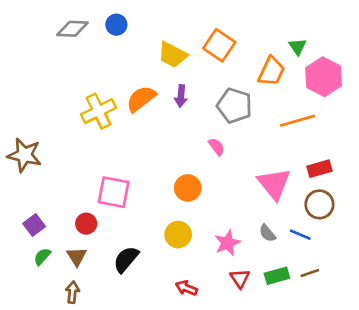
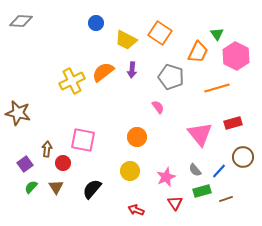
blue circle: (116, 25) -> (96, 23), moved
gray diamond: (72, 29) -> (21, 21), moved
brown circle: (319, 204) -> (243, 157), moved
blue line: (300, 235) -> (219, 171), turned -70
green rectangle: (277, 276) -> (202, 191), moved
brown arrow: (72, 292) -> (47, 149), moved

